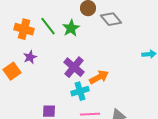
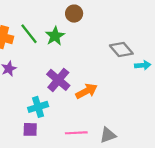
gray diamond: (111, 19) -> (121, 50), moved
cyan cross: (80, 91) -> (38, 107), moved

